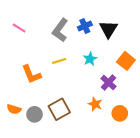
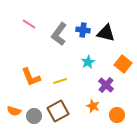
blue cross: (85, 26) -> (83, 30), turned 32
pink line: (19, 28) -> (29, 24), moved
black triangle: (108, 29) -> (106, 33), turned -48
yellow line: (59, 61) -> (60, 81), moved

